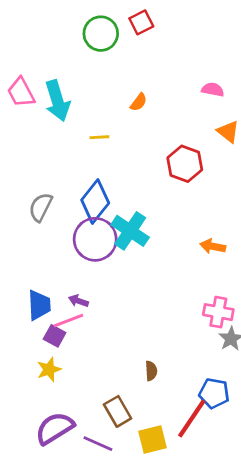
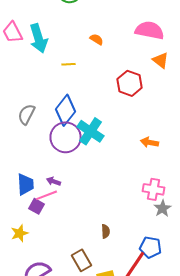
pink semicircle: (213, 90) -> (150, 30), size x1.8
orange semicircle: (139, 102) -> (97, 39), turned -96
yellow star: (49, 369) -> (20, 233), moved

